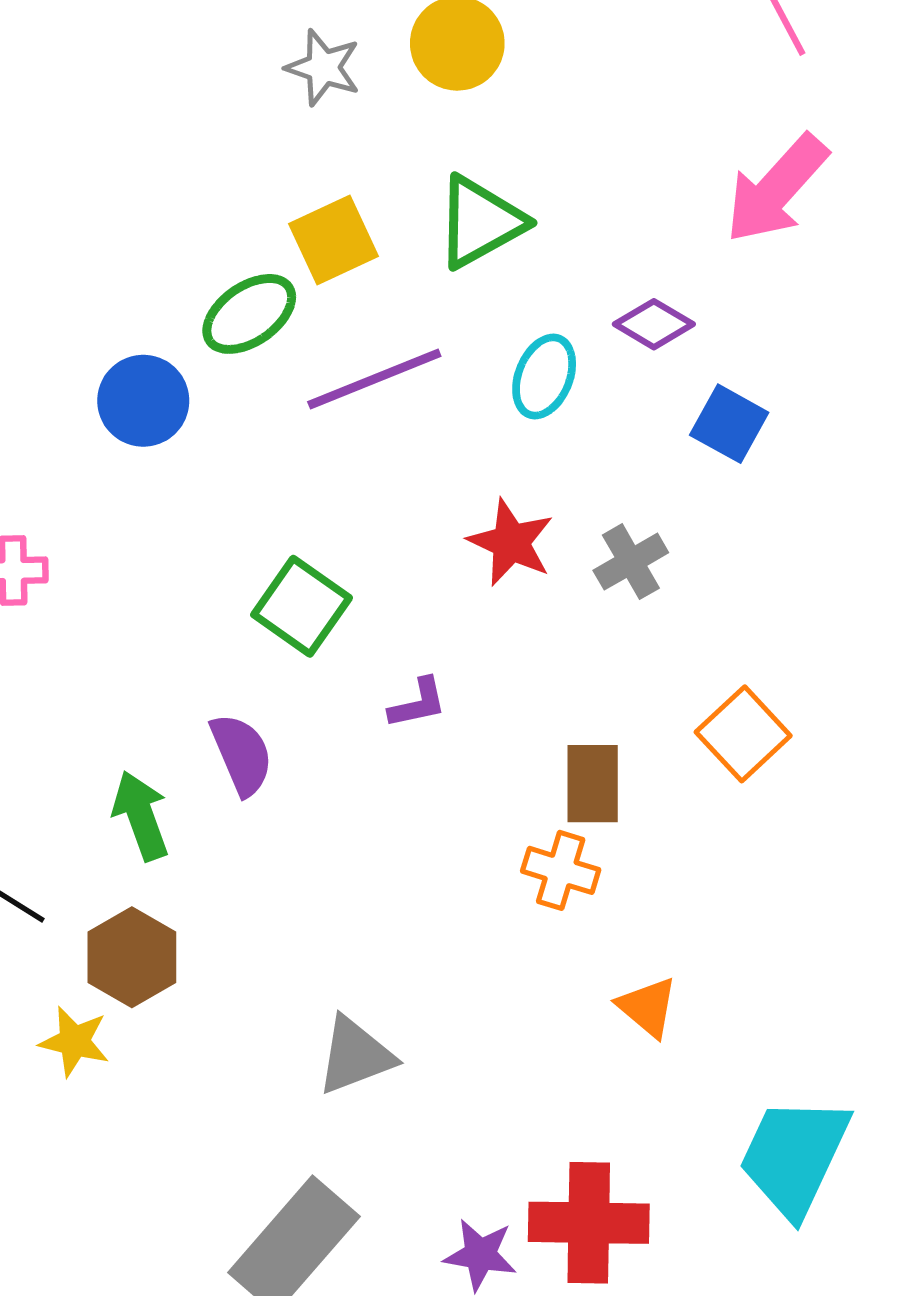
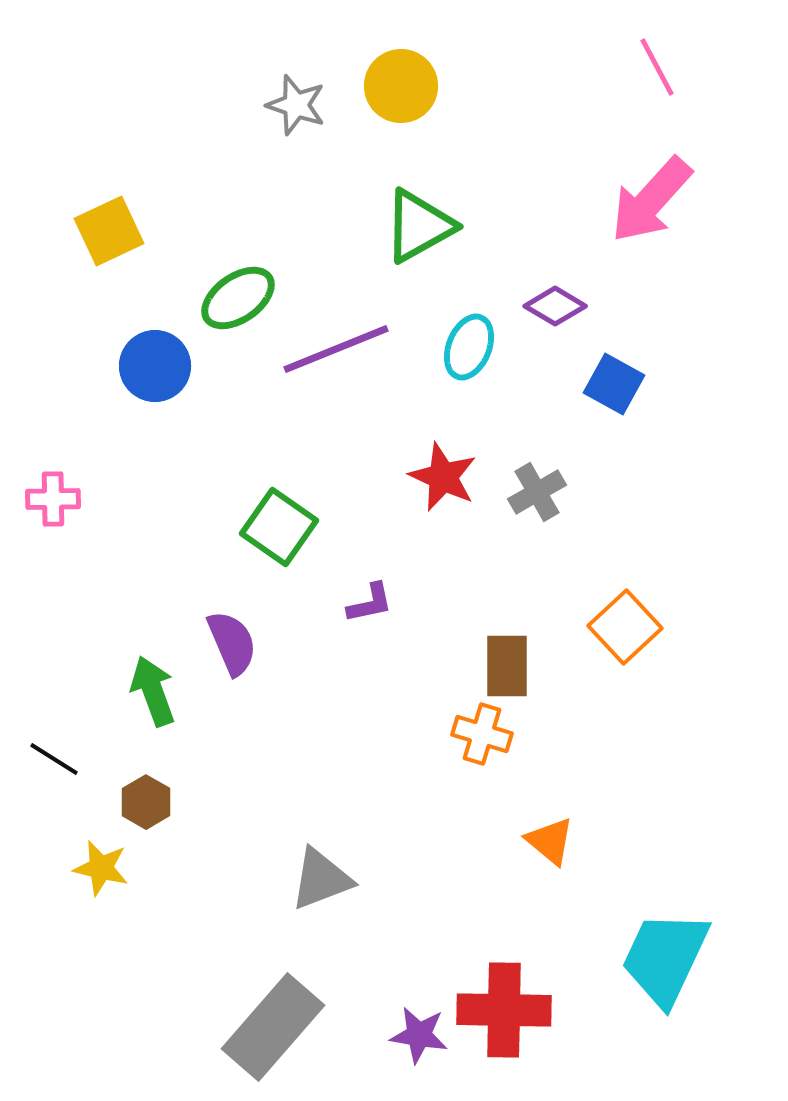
yellow square: (333, 240) -> (109, 231), moved
brown hexagon: (132, 957) -> (146, 802), size x0.7

